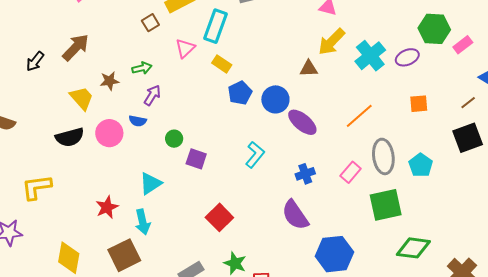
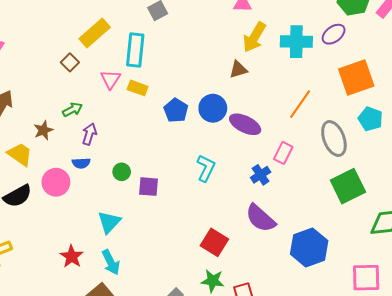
cyan cross: (370, 56) -> (296, 42), turned -36
yellow rectangle: (222, 64) -> (138, 88), moved
orange square: (419, 104) -> (356, 77), size x1.8
cyan pentagon: (421, 165) -> (370, 119), moved
pink rectangle: (351, 172) -> (283, 153), moved
red square: (219, 217) -> (214, 242), moved

